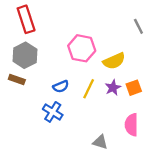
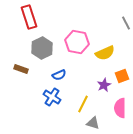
gray hexagon: (25, 55) -> (42, 48), moved
purple star: (113, 88) -> (104, 85), moved
yellow line: (89, 89) -> (83, 104), moved

